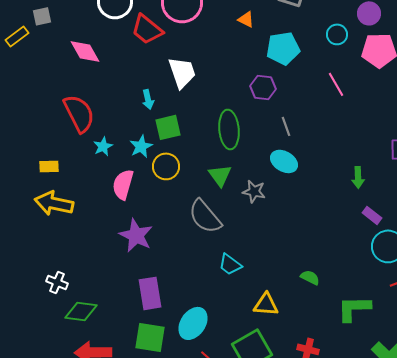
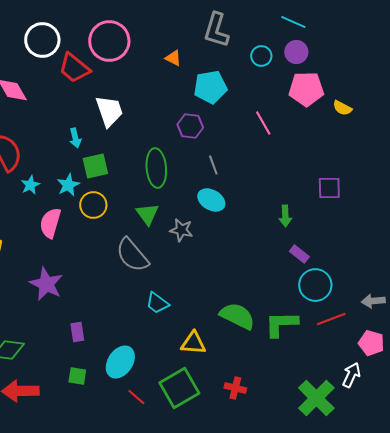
cyan circle: (337, 34) -> (261, 56), moved
purple star: (136, 235) -> (46, 284), moved
green semicircle: (310, 277) -> (237, 316), size x1.8
purple rectangle: (150, 293) -> (77, 332), size x0.6
green L-shape: (354, 308) -> (281, 324), moved
green square: (150, 337) -> (77, 376), size x0.6

